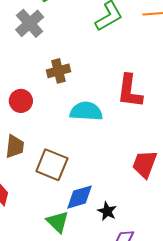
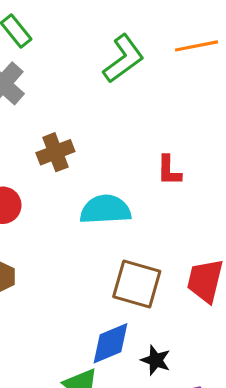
red L-shape: (130, 91) -> (169, 170), size x0.6
brown square: (52, 165) -> (137, 284), moved

